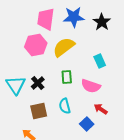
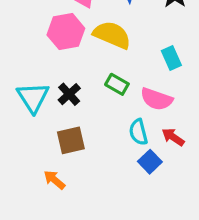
yellow semicircle: (64, 47) -> (112, 35), turned 60
green rectangle: (67, 77) -> (117, 84), turned -56
cyan semicircle: (65, 106) -> (138, 132), moved

